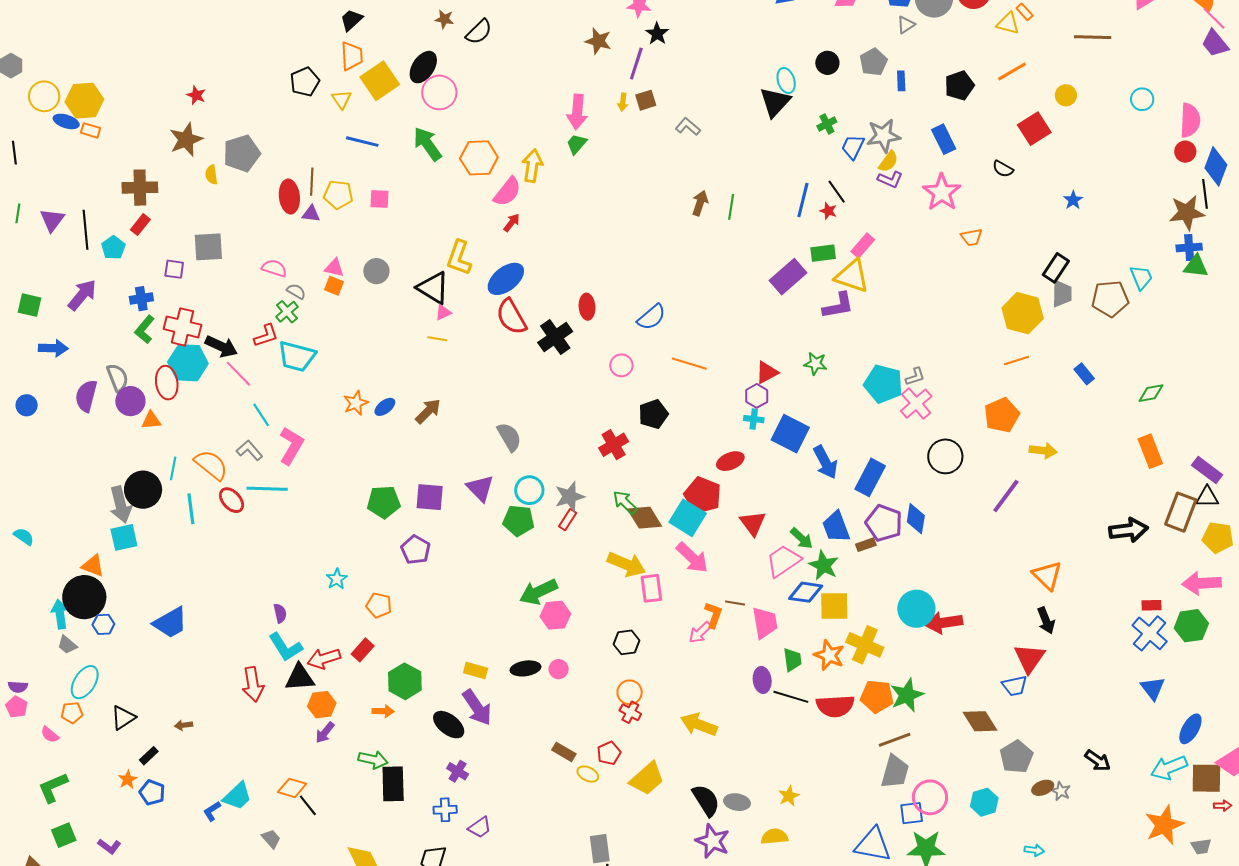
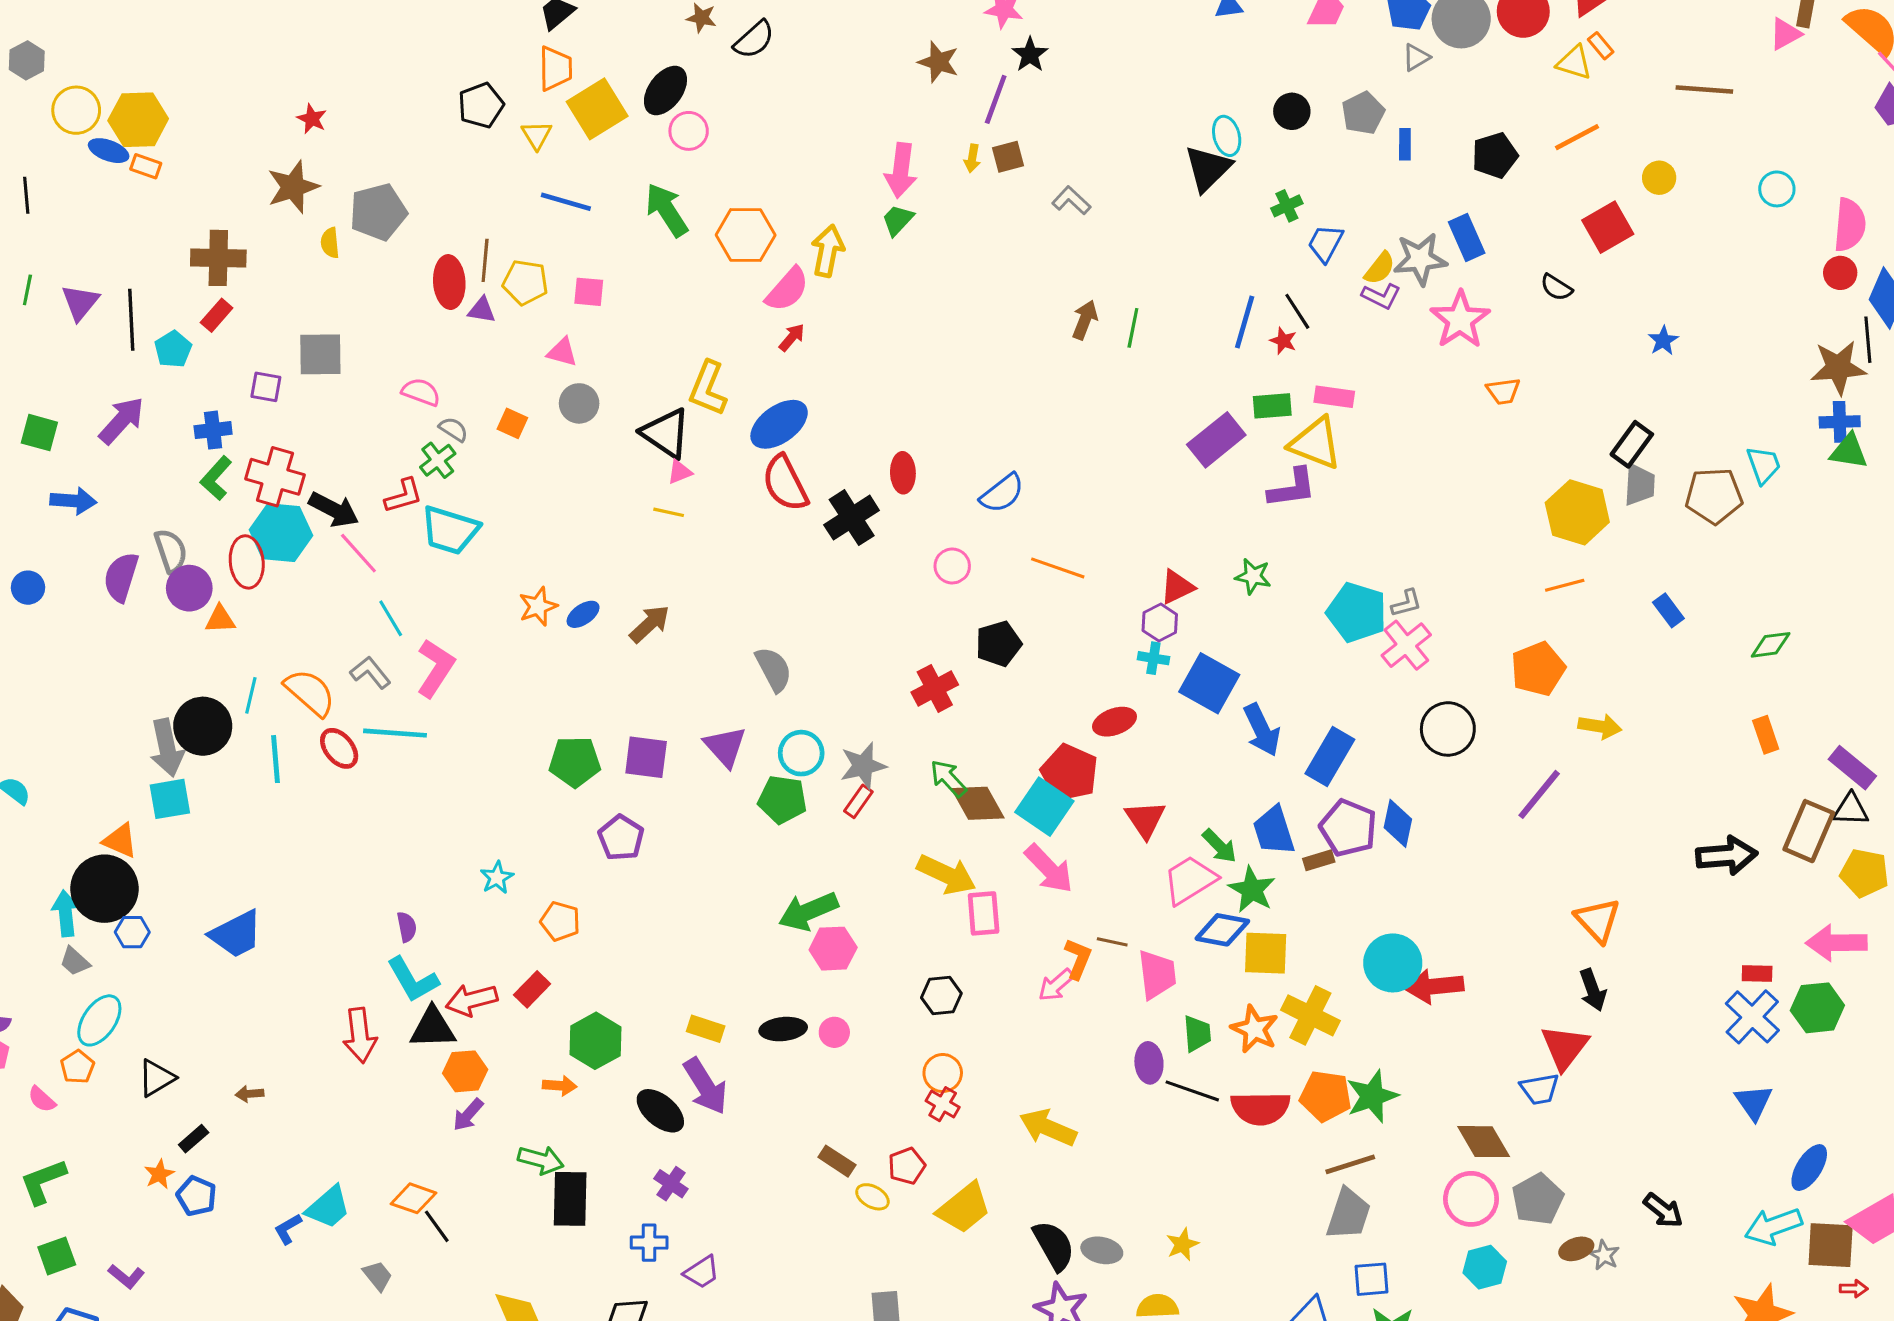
pink circle: (439, 92) -> (689, 131), size x0.7
gray star: (883, 136) -> (1420, 259), moved
pink rectangle: (863, 246) -> (1334, 397), turned 55
pink triangle: (334, 268) -> (562, 352), moved
orange rectangle: (1150, 451) -> (1766, 735), size x0.7
orange pentagon: (72, 713) -> (77, 1067), turned -30
pink circle: (930, 797) -> (1471, 1199), moved

